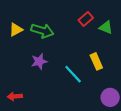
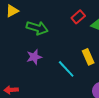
yellow triangle: (16, 30) -> (12, 11), moved

